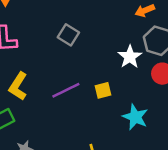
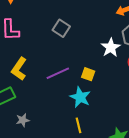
yellow square: (103, 90) -> (88, 74), turned 32
cyan star: (135, 117) -> (80, 97), moved

